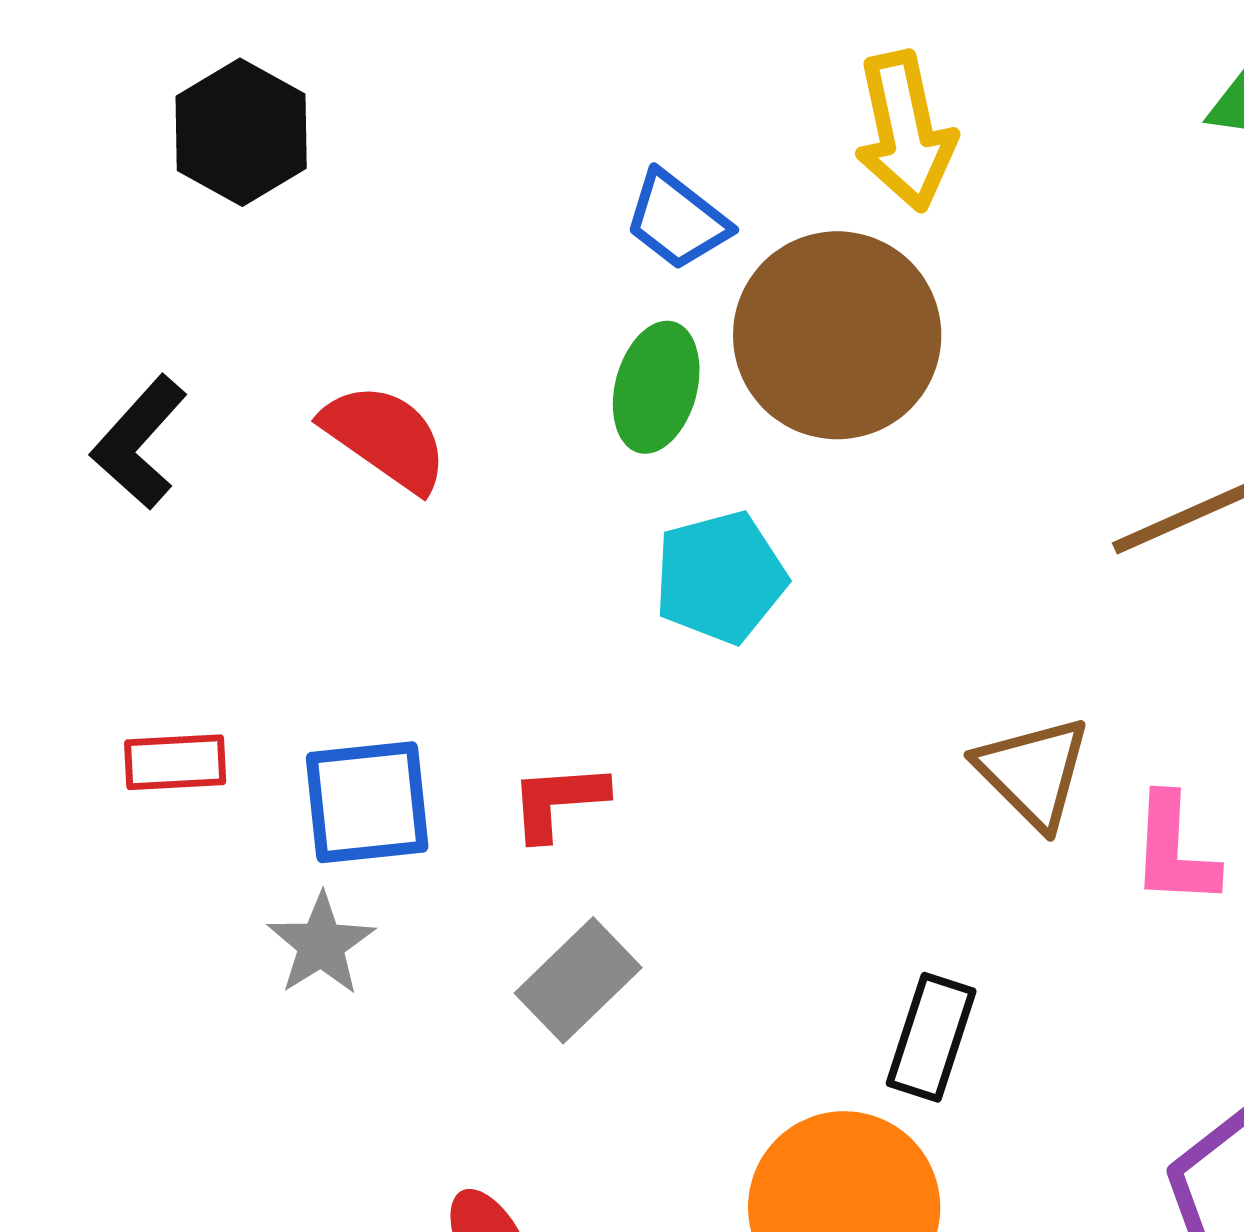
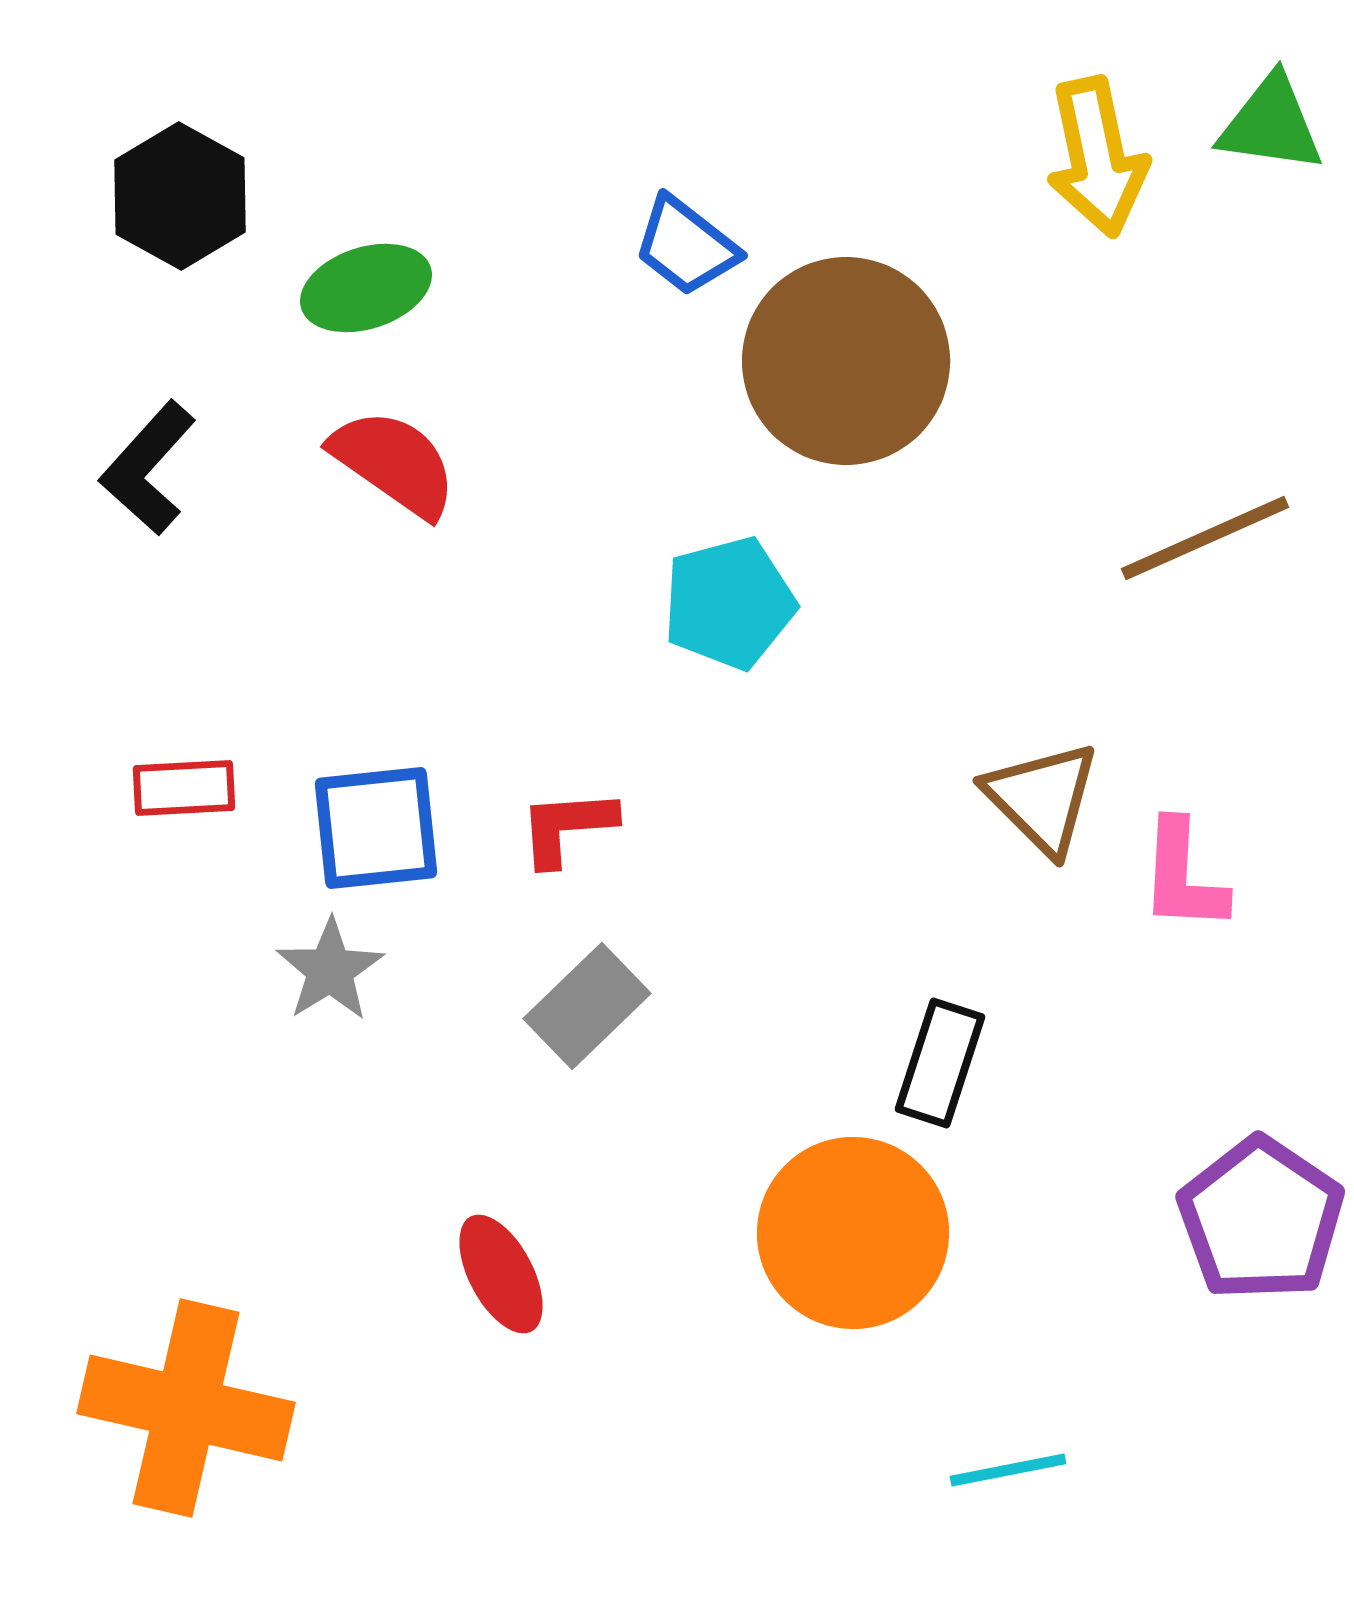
yellow arrow: (905, 131) -> (1097, 157), moved
black hexagon: (241, 132) -> (180, 196), moved
green ellipse: (656, 387) -> (366, 288), moved, turned 57

